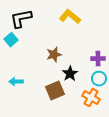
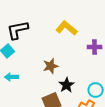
purple cross: (98, 59) -> (95, 47), moved
cyan arrow: (16, 82) -> (12, 77), moved

